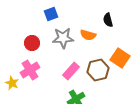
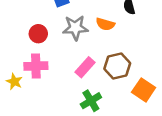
orange square: (120, 58) -> (144, 90), moved
pink cross: (30, 70) -> (36, 66), turned 30

